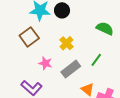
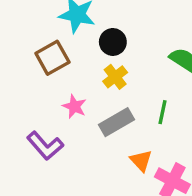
black circle: (62, 10) -> (113, 42), moved
green line: (96, 60) -> (163, 112), turned -32

